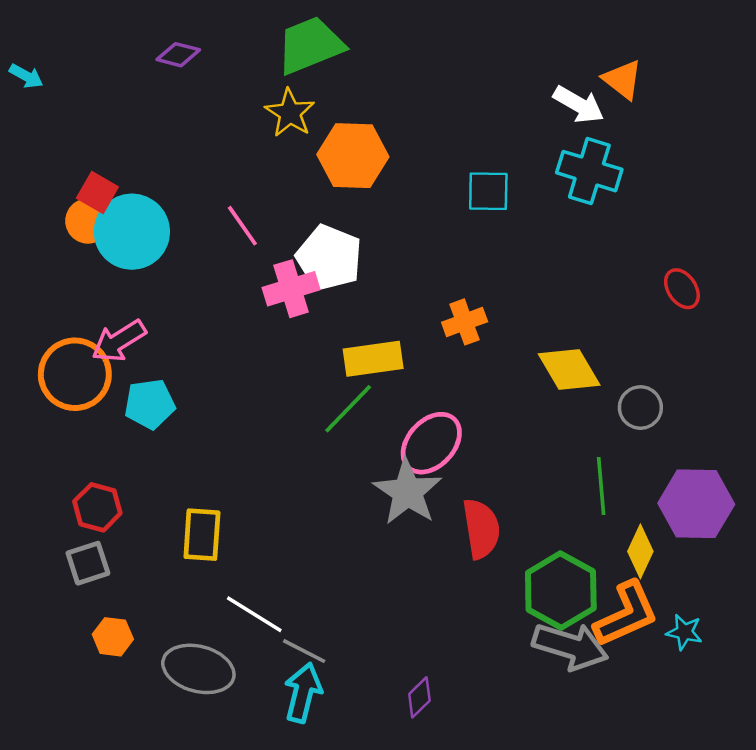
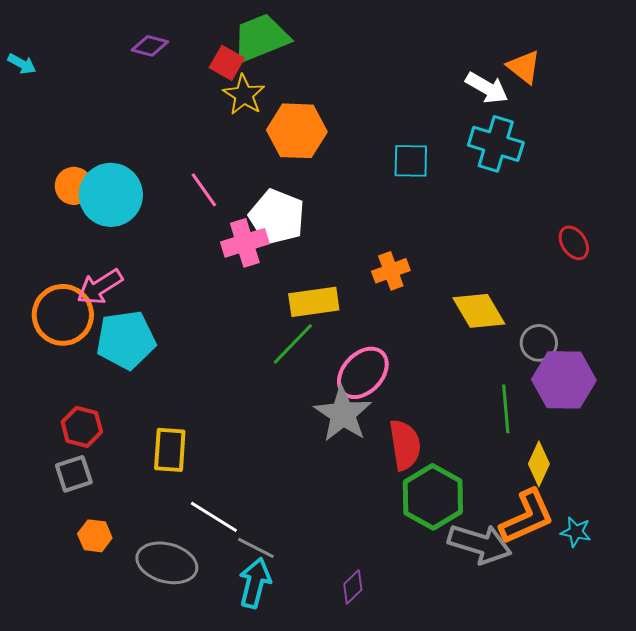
red square: (97, 192) -> (227, 63), moved
cyan pentagon: (150, 404) -> (126, 340), size x1.4
purple hexagon: (696, 504) -> (564, 380), moved
green hexagon: (561, 590) -> (433, 497), moved

